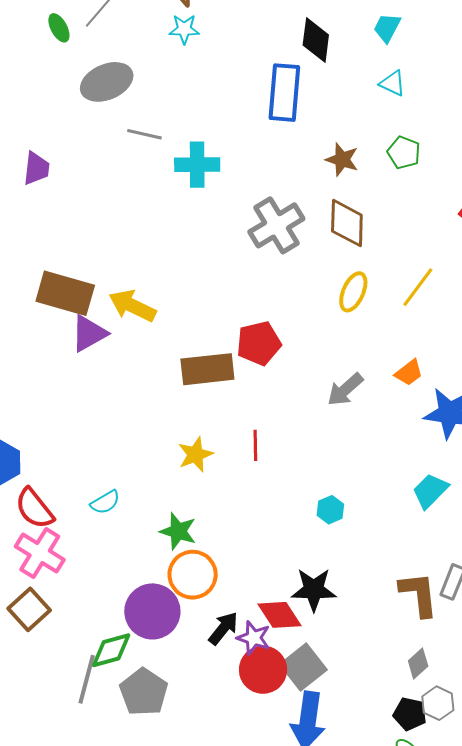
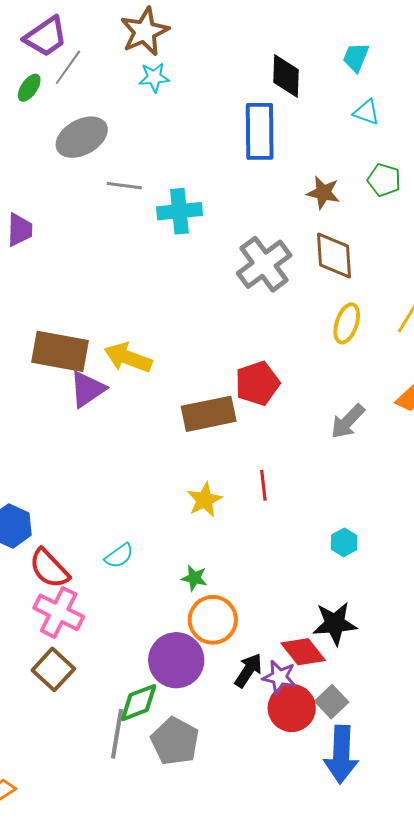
green ellipse: (59, 28) -> (29, 88), turned 68
green star: (178, 531) -> (194, 578), size x0.7
gray square: (303, 667) -> (332, 702), size x0.7

